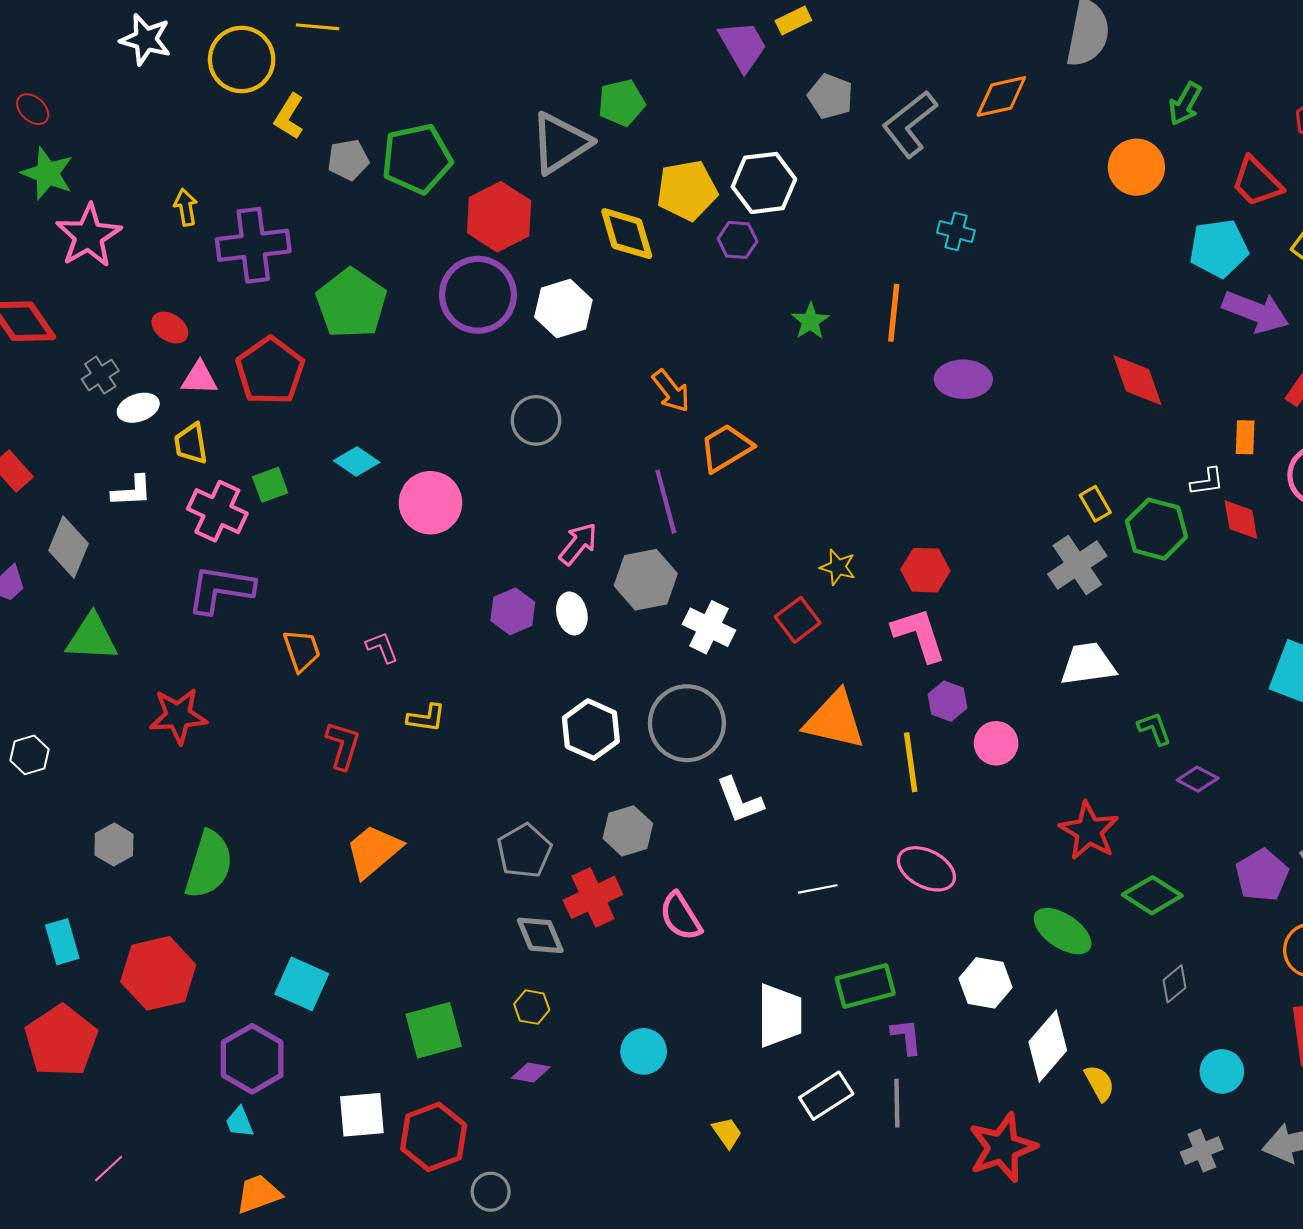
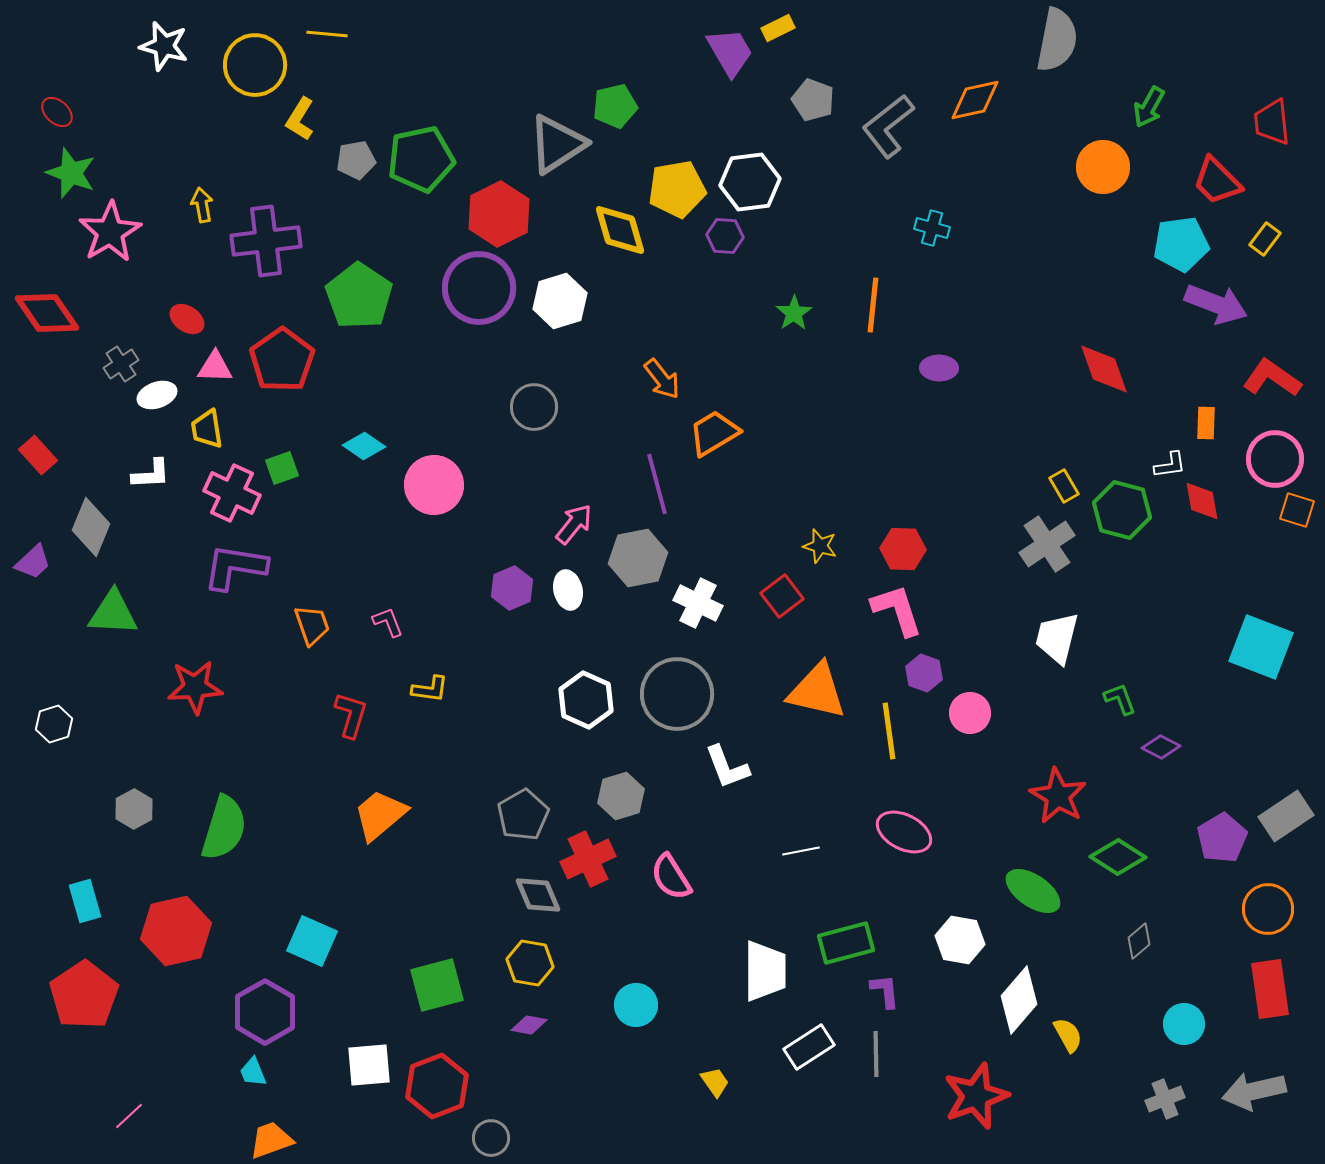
purple ellipse: (963, 379) -> (939, 368), size x0.7
white trapezoid: (1088, 664) -> (1057, 638), turned -68
yellow hexagon: (532, 1007) -> (530, 963), size x1.4

